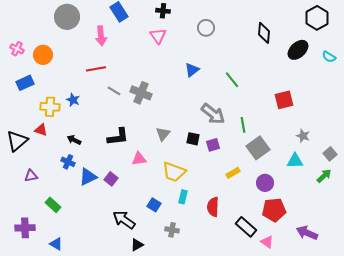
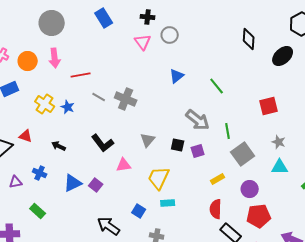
gray circle: (206, 28) -> (170, 35), moved
pink arrow: (101, 36) -> (55, 58), moved
blue star: (73, 100) -> (68, 107), moved
yellow cross: (50, 107) -> (45, 104), moved, turned 30
gray star: (303, 136) -> (279, 142), moved
black L-shape: (118, 137) -> (103, 143), turned 60
blue cross: (68, 162) -> (40, 173), moved
yellow trapezoid: (174, 172) -> (159, 178), turned 95
cyan rectangle: (183, 197) -> (168, 203), turned 72
red semicircle: (213, 207) -> (216, 209), moved

